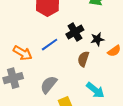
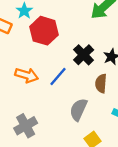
orange arrow: (23, 53) -> (27, 75), moved
gray semicircle: (49, 85) -> (78, 110), moved

